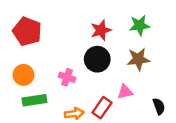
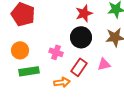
red rectangle: (102, 108) -> (79, 67), moved

